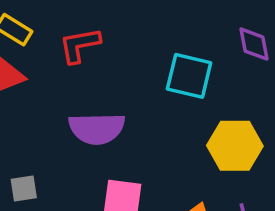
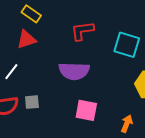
red L-shape: (80, 45) -> (82, 31), moved

